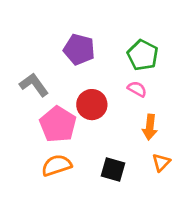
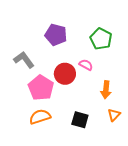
pink semicircle: (137, 89) -> (86, 65), moved

